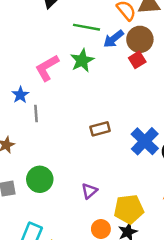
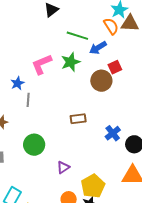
brown circle: (140, 39) -> (101, 81), moved
blue cross: (145, 141) -> (113, 133), size x0.7
green circle: (40, 179) -> (34, 145), moved
yellow pentagon: (129, 209) -> (93, 186), turned -30

